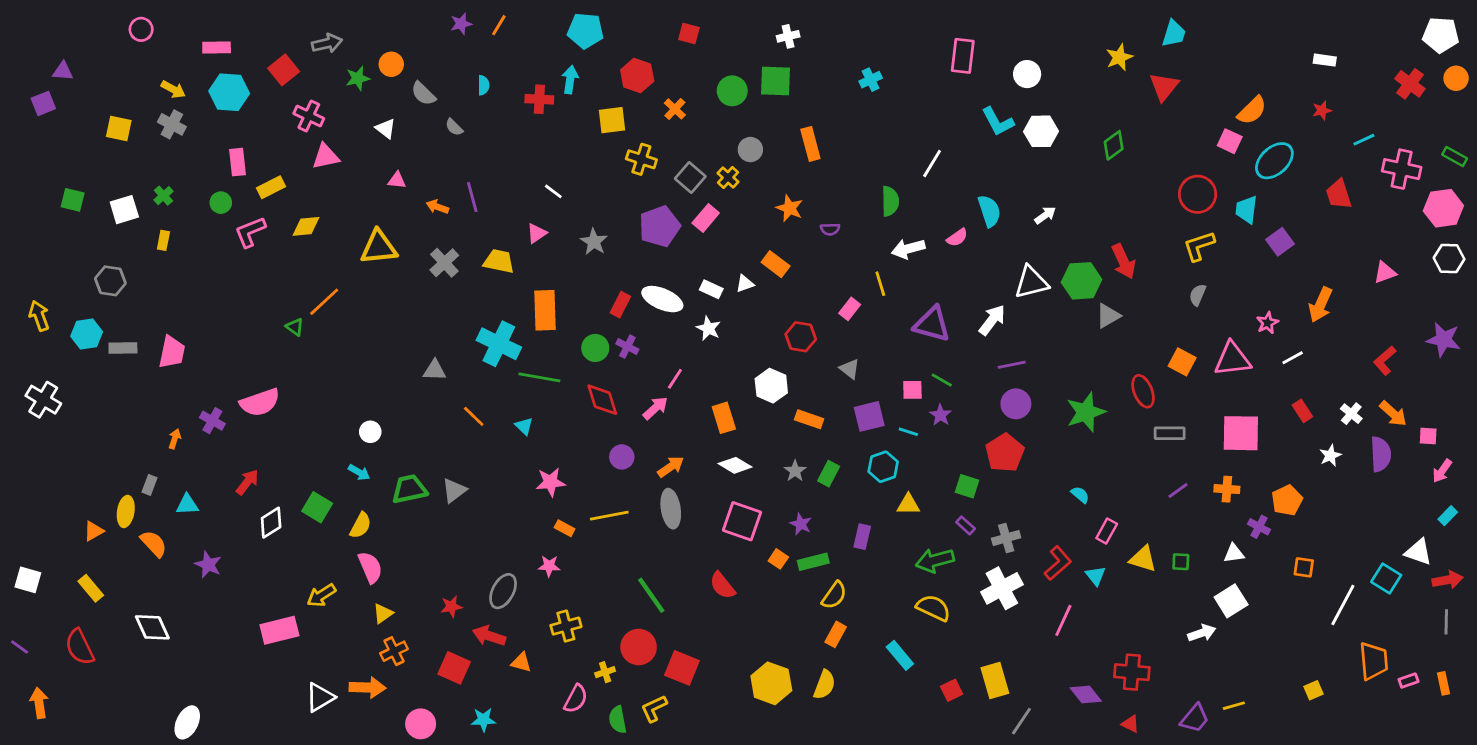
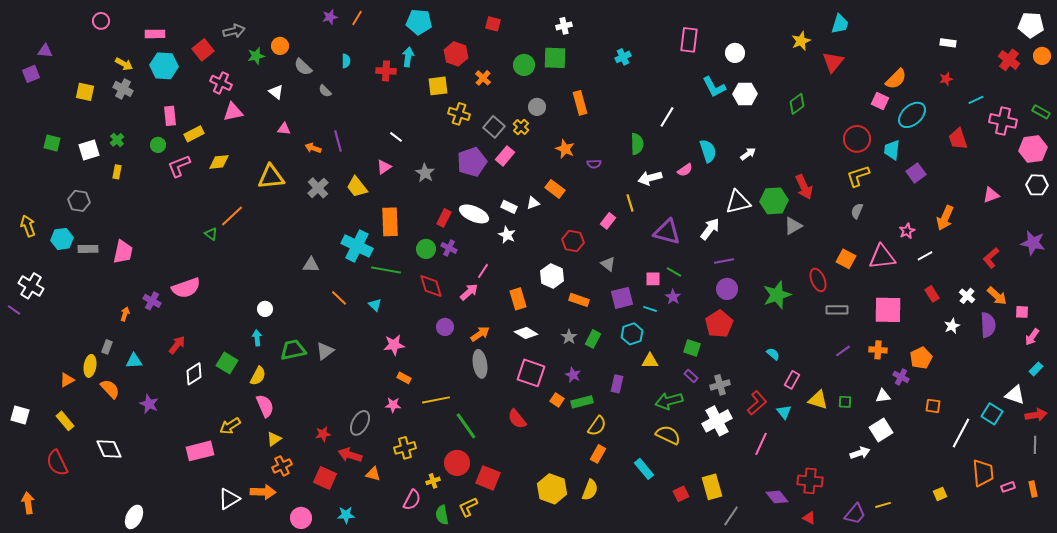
yellow trapezoid: (499, 261) -> (357, 187), turned -140
cyan arrow: (359, 472) -> (257, 338), turned -126
yellow line: (609, 516) -> (436, 400), moved
purple line: (20, 647) -> (14, 310), moved

